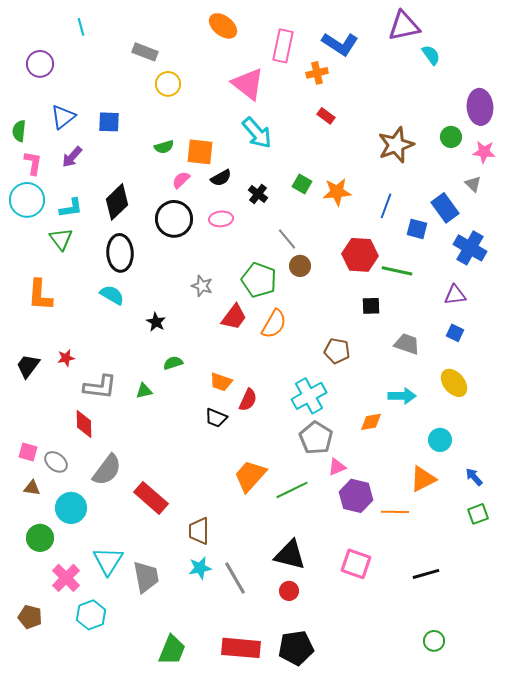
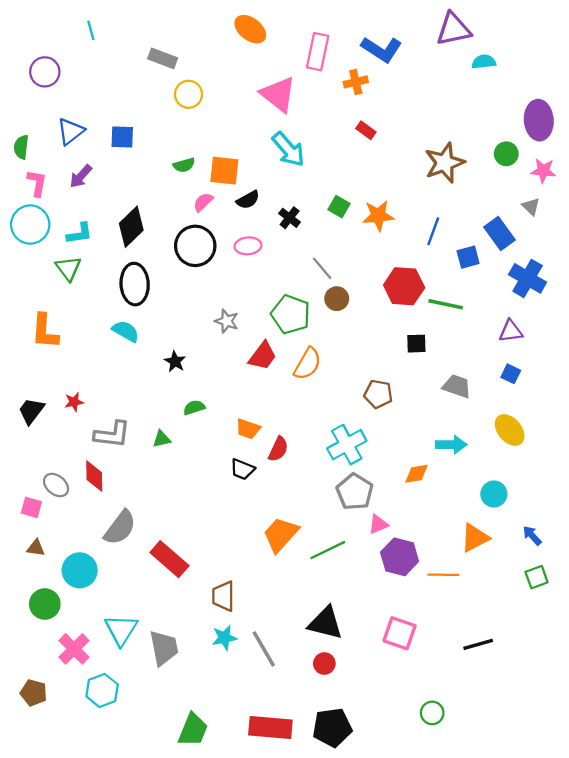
cyan semicircle: (431, 55) -> (484, 62), turned -60
blue square: (417, 229) -> (468, 257), turned -30
gray ellipse: (56, 462) -> (56, 485), moved
green circle: (434, 641) -> (432, 713), moved

